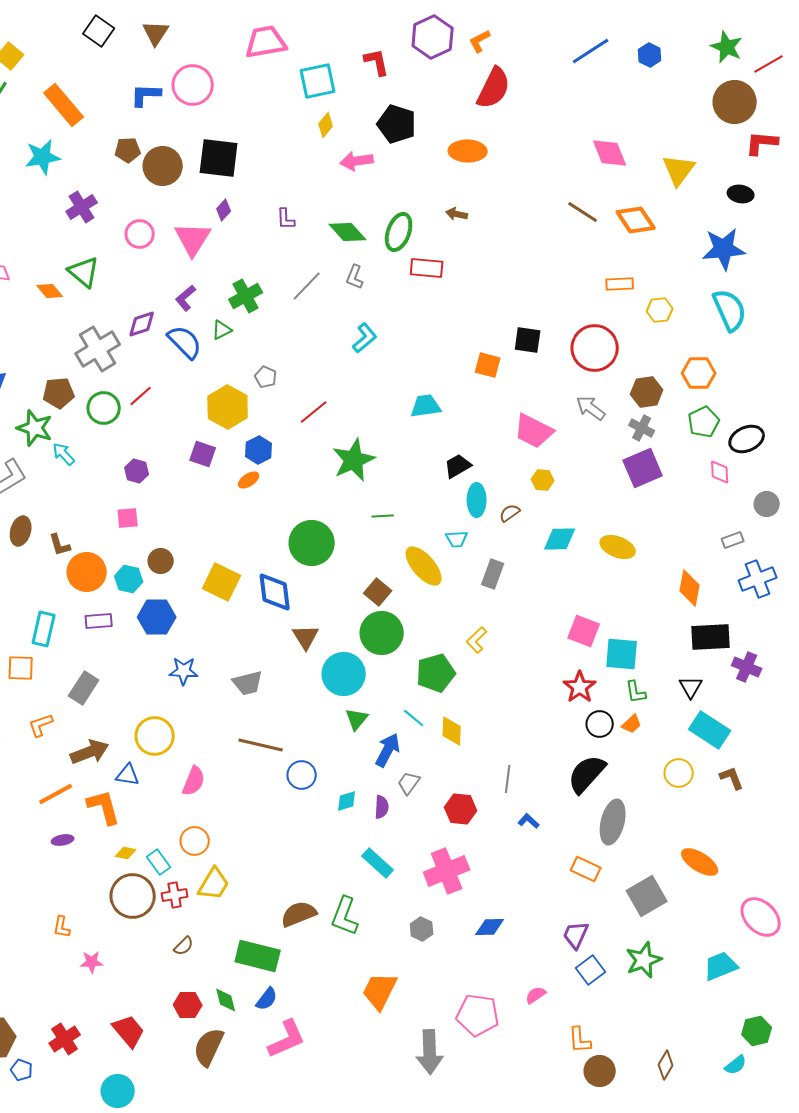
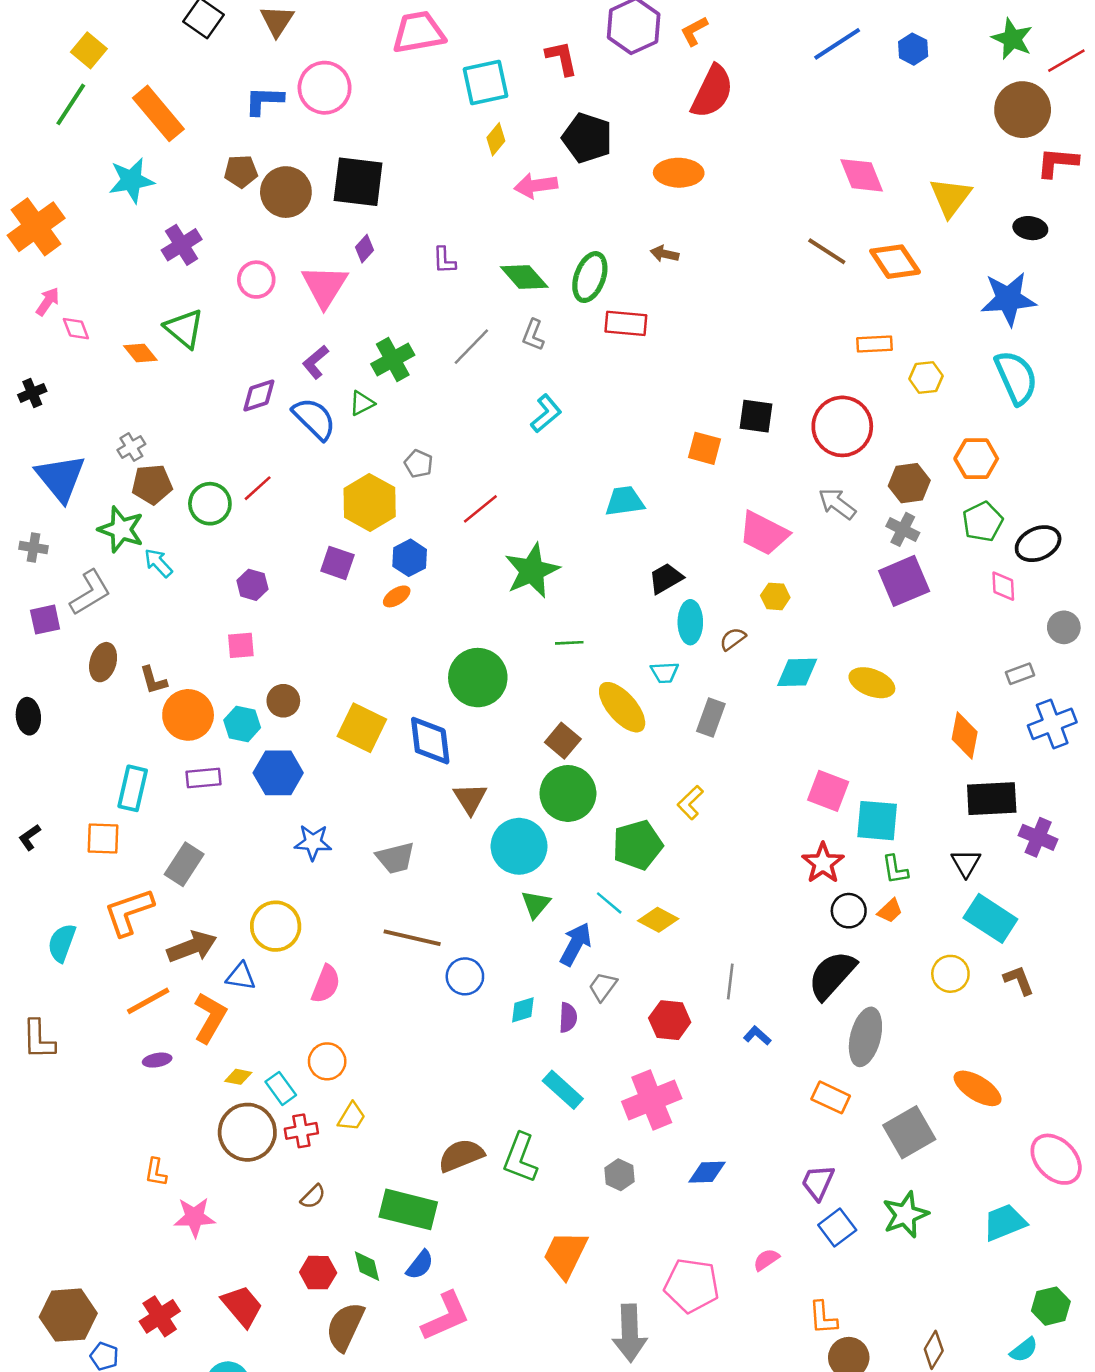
gray cross: (98, 349) -> (131, 447), moved, size x0.5
orange L-shape: (41, 725) -> (129, 912), size x1.6
yellow diamond: (452, 731) -> (658, 920), turned -64
orange L-shape: (104, 807) -> (210, 1018), turned 45
yellow trapezoid: (214, 884) -> (352, 1117), size x0.7
pink star: (92, 962) -> (194, 1217), size x1.4

